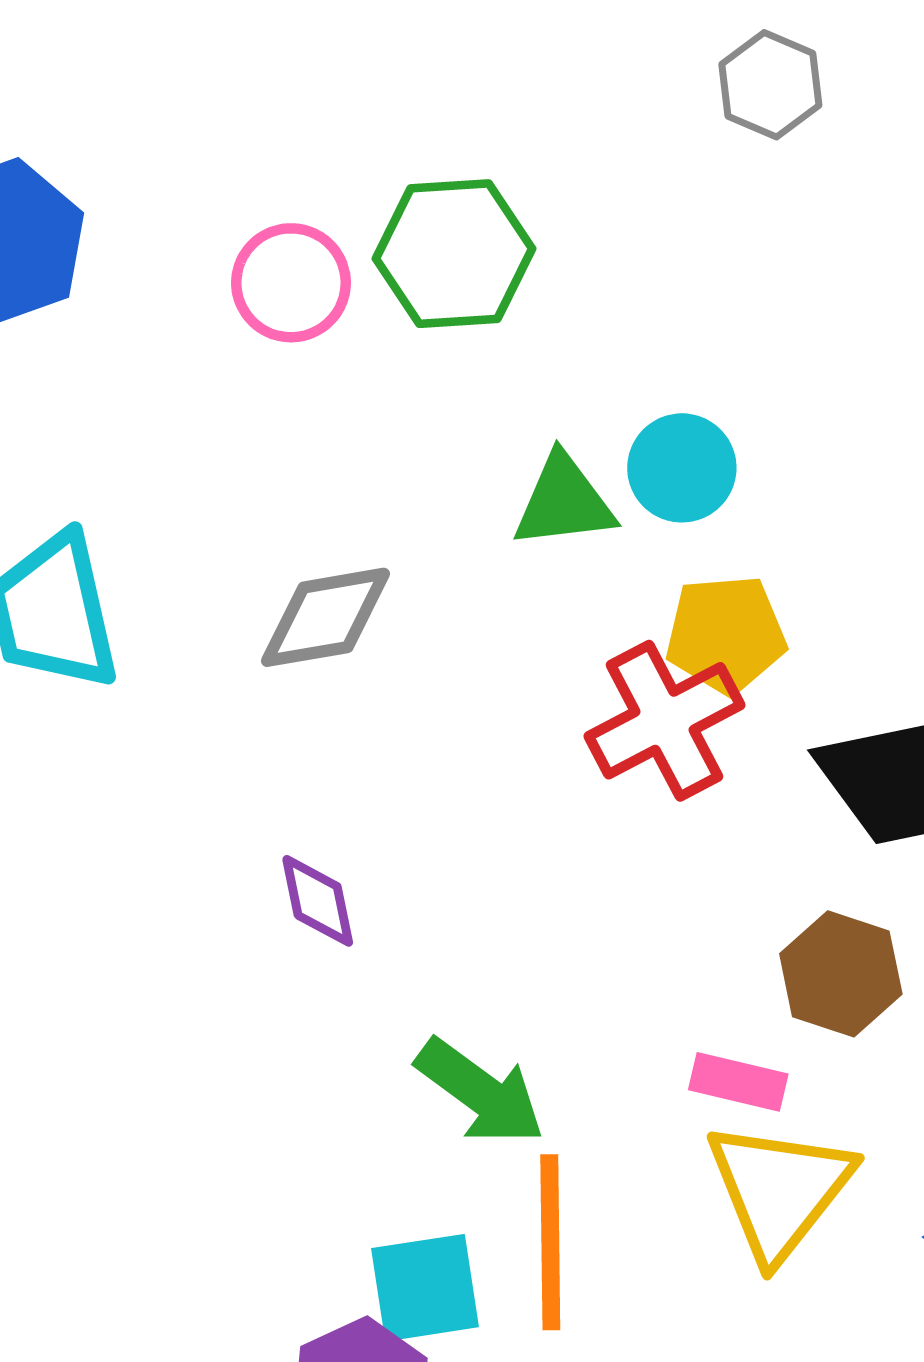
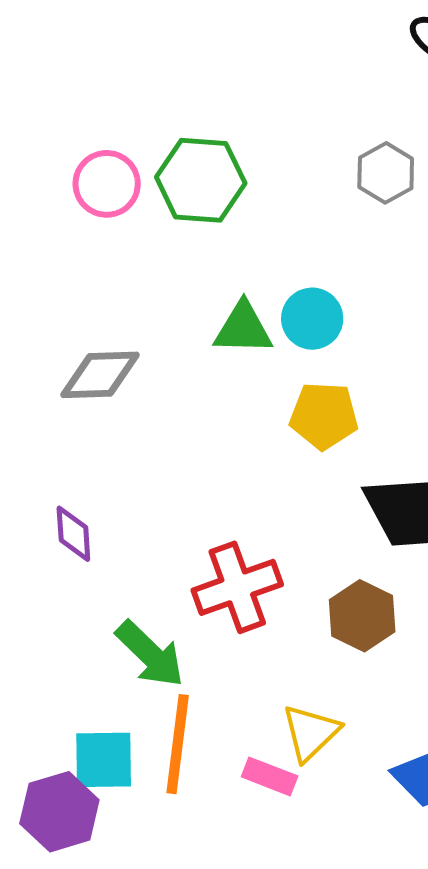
gray hexagon: (770, 85) -> (386, 173), moved
red cross: (665, 721) -> (237, 587), moved
pink rectangle: (738, 1082) -> (270, 776), moved
yellow triangle: (779, 1190) -> (311, 733), size x0.7

